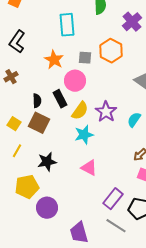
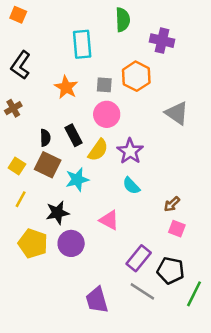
purple cross: (132, 22) -> (162, 41), turned -36
pink circle: (75, 81) -> (107, 114), moved
cyan semicircle: (134, 120) -> (131, 186), moved, turned -77
cyan star: (84, 135) -> (77, 180), moved
yellow pentagon: (27, 187) -> (33, 243), turned 30
purple circle: (47, 208) -> (71, 243), moved

